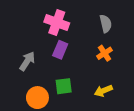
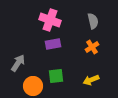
purple rectangle: (60, 50) -> (53, 44), turned 56
gray arrow: (27, 61) -> (18, 63), moved

